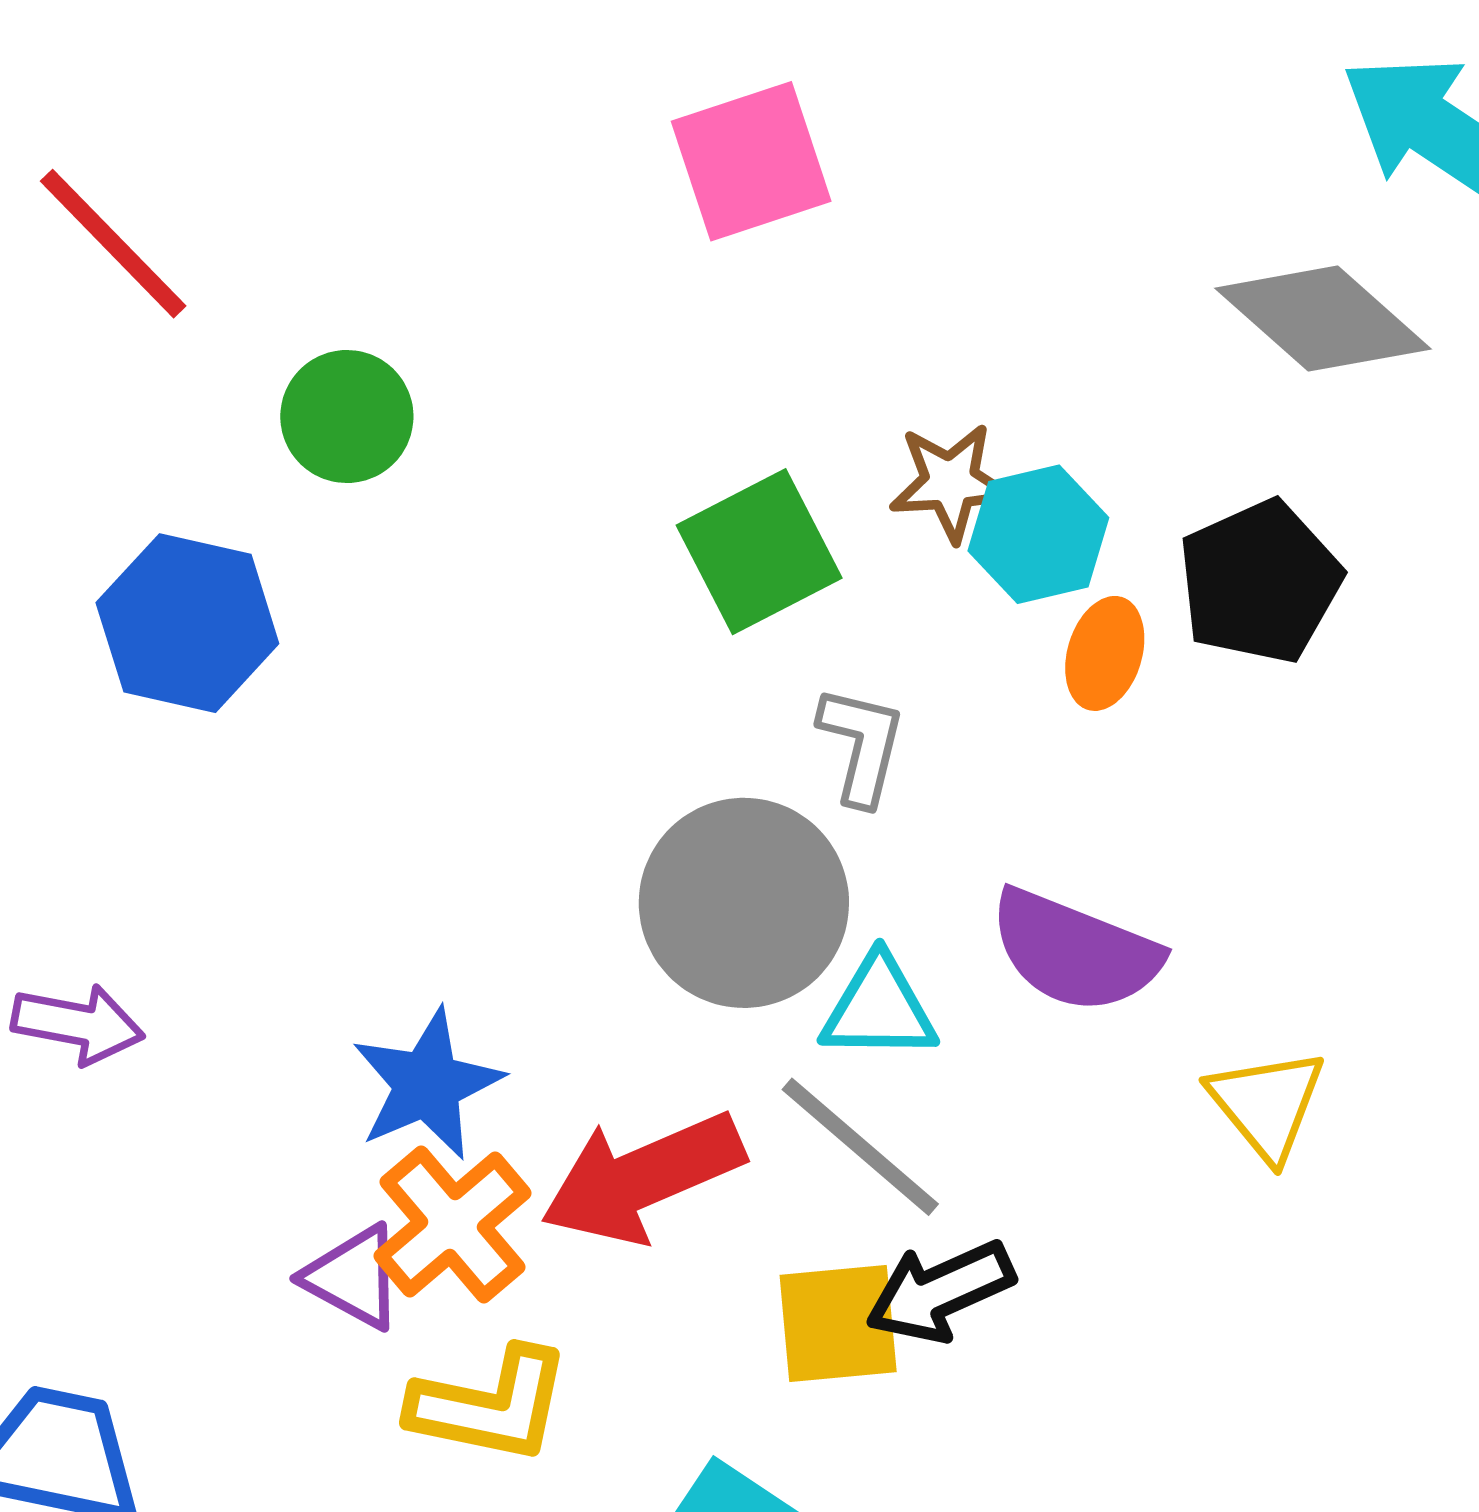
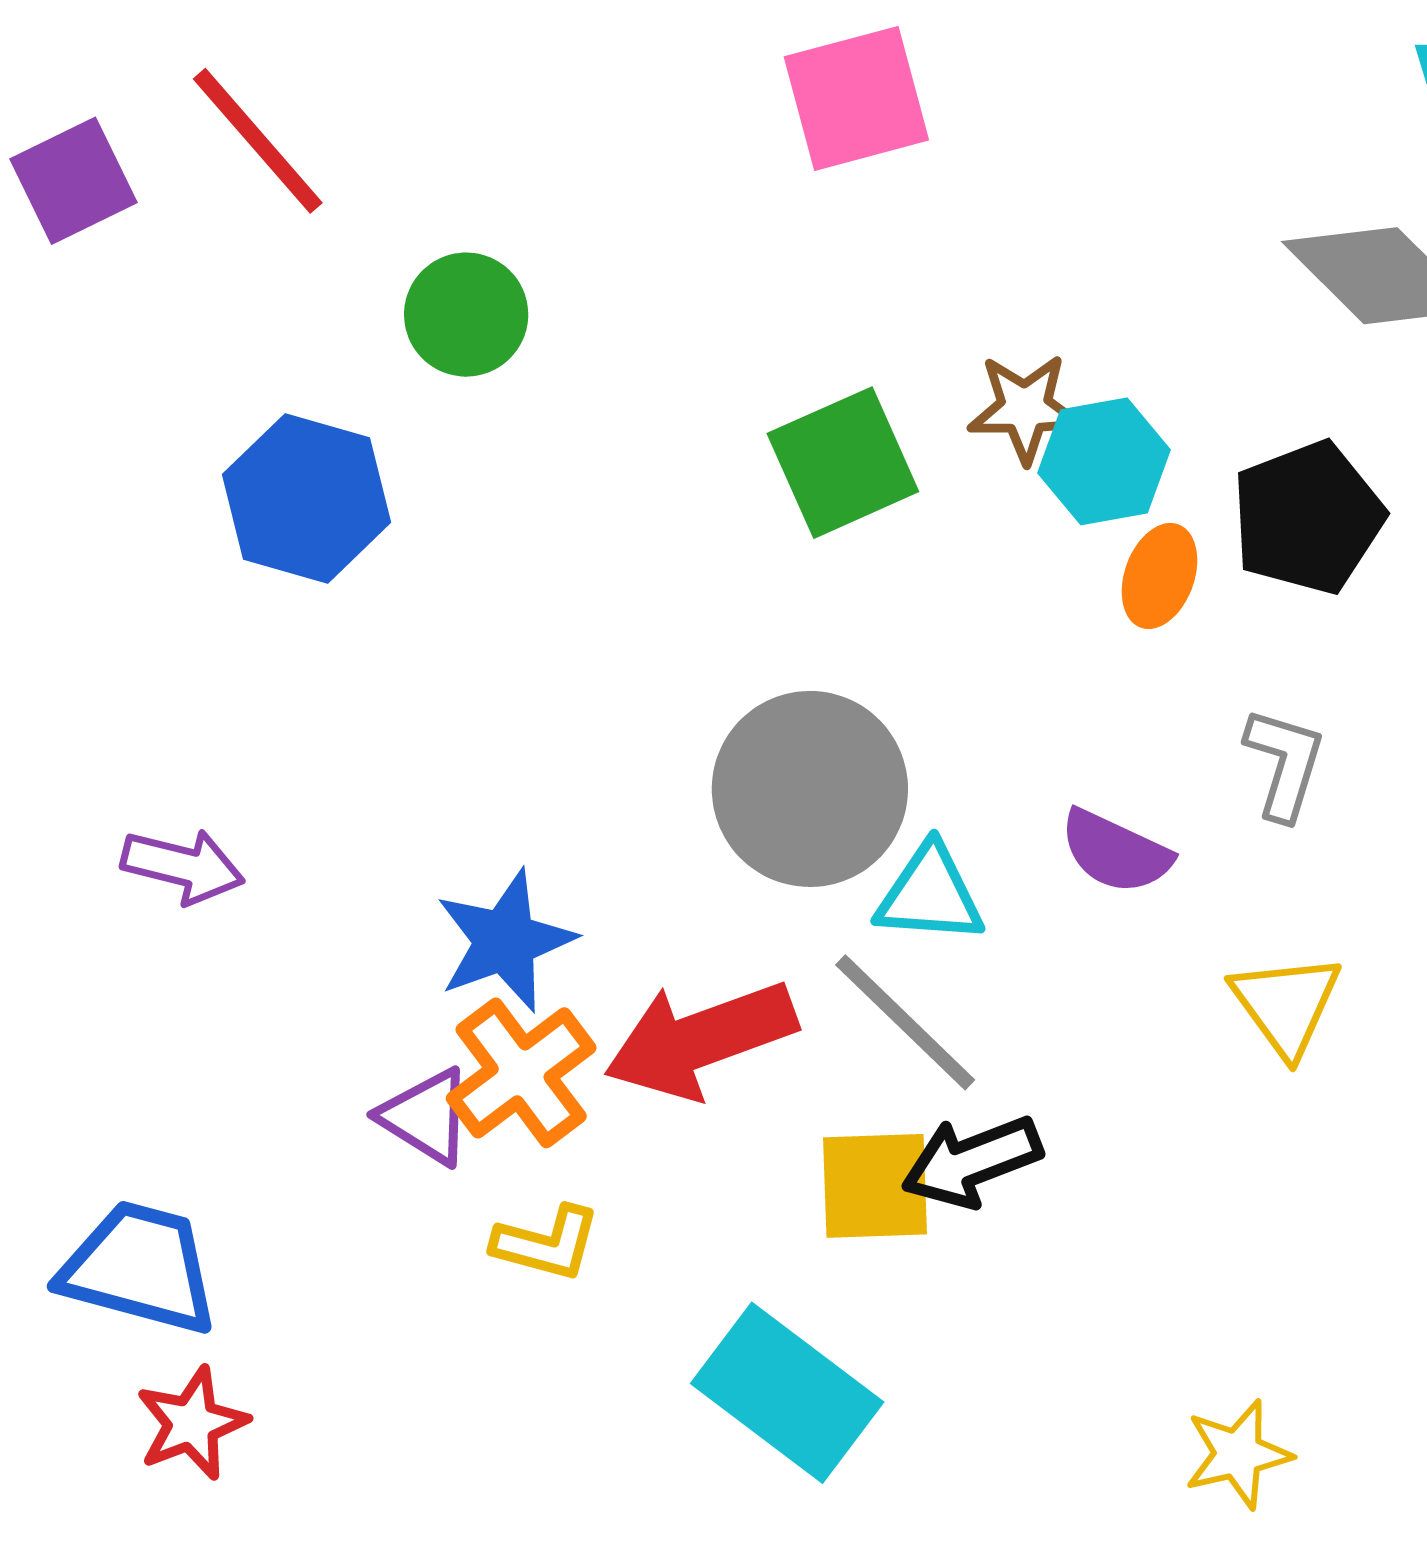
gray L-shape: (862, 745) -> (1285, 764), moved
purple semicircle: (1075, 951) -> (1116, 852), size x0.7
yellow L-shape: (490, 1405) -> (547, 1243), size x0.7

